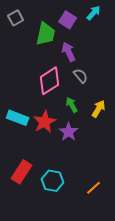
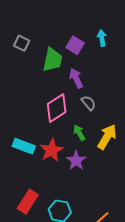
cyan arrow: (94, 13) -> (102, 38), turned -49
gray square: (16, 18) -> (22, 43), turned -35
yellow arrow: (99, 109) -> (107, 137), size x1.4

